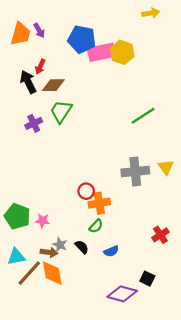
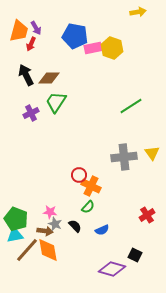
pink rectangle: (101, 52) -> (93, 48), size x0.7
red arrow: (40, 67) -> (31, 44), moved
orange cross: (99, 203) -> (91, 186), turned 36
green pentagon: (17, 216) -> (16, 219), moved
pink star: (42, 221) -> (50, 212), moved

